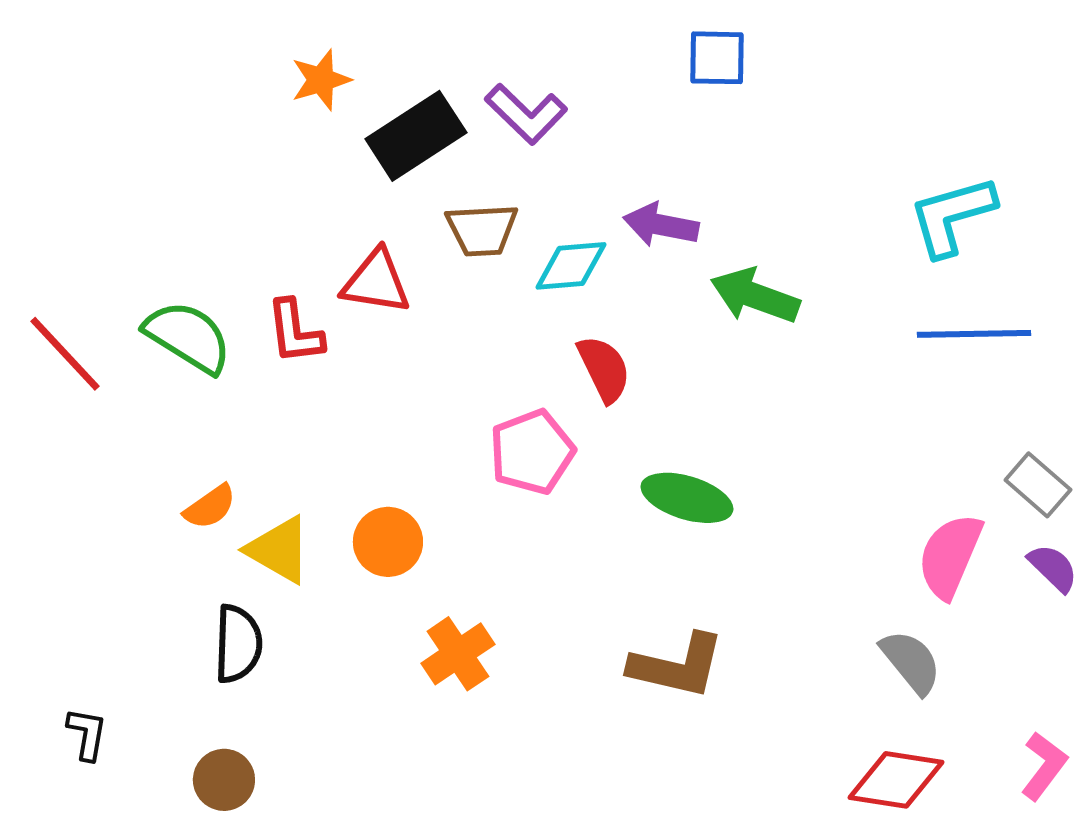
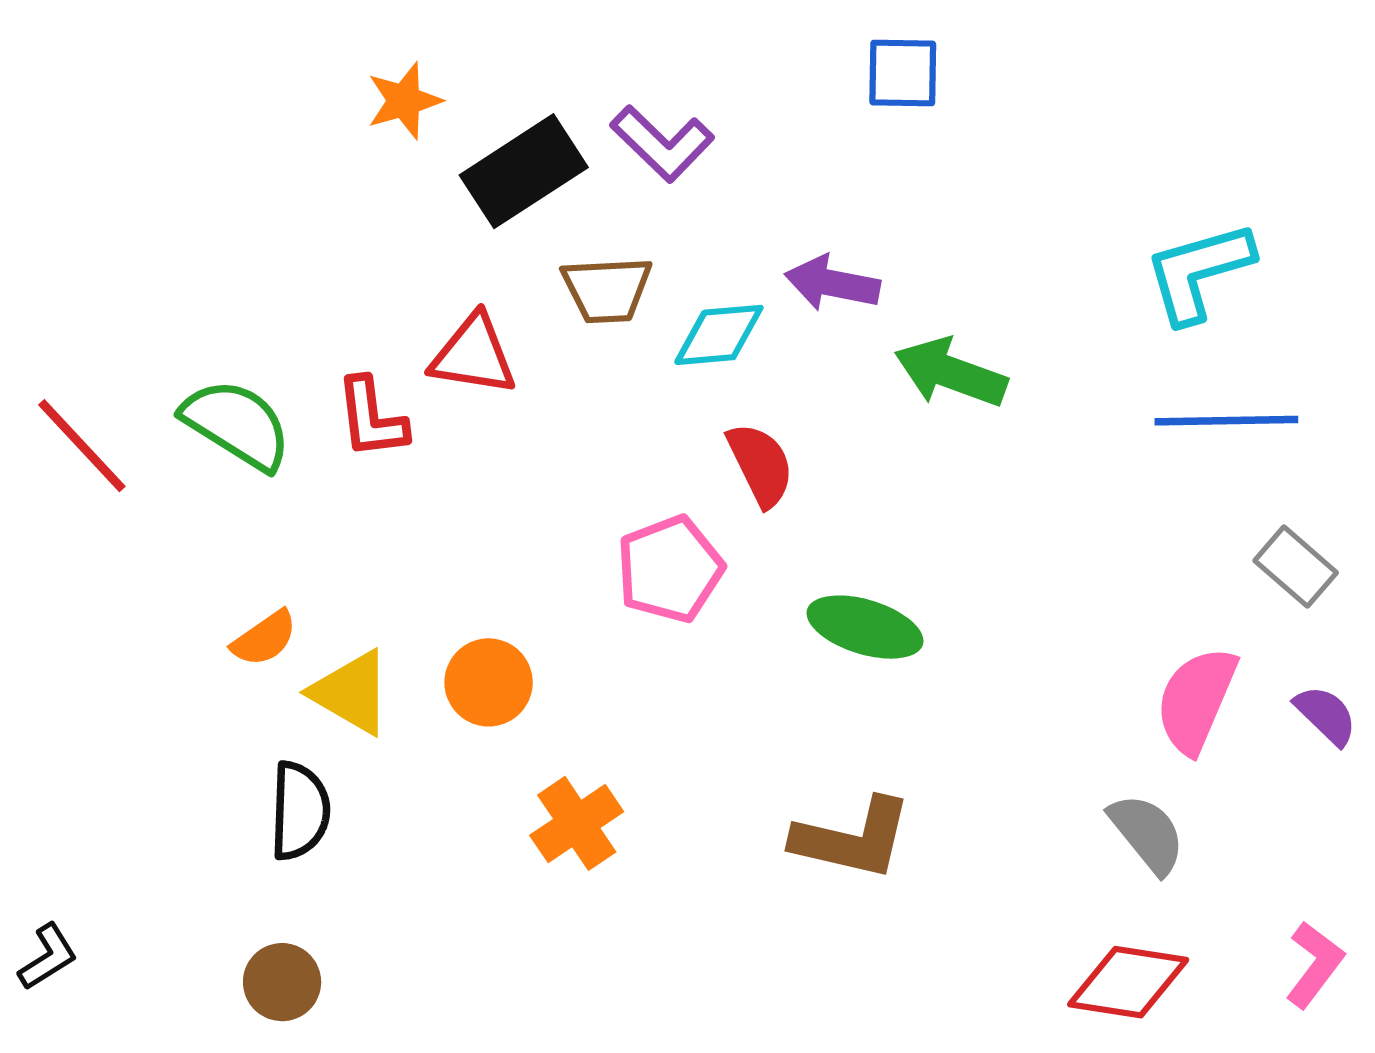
gray rectangle: (1038, 485) -> (1296, 567), moved
black L-shape: (87, 734) -> (48, 957), moved, turned 48

